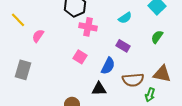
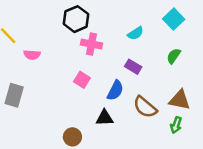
pink semicircle: (38, 36) -> (32, 55), turned -120
brown semicircle: (133, 80) -> (145, 107), turned 45
green arrow: (150, 95) -> (176, 125), moved

